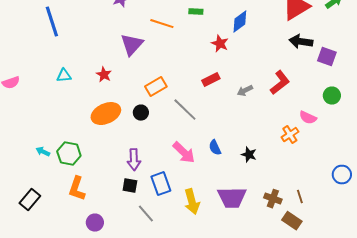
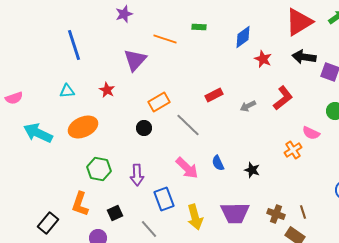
blue line: (52, 22) -> (74, 45), moved
red star: (220, 44) -> (263, 59), moved
orange ellipse: (106, 114) -> (83, 127), moved
cyan arrow: (43, 152) -> (38, 133), moved, size x2.0
green hexagon: (69, 154) -> (99, 169), moved
black square: (130, 186) -> (115, 213), moved, turned -35
black rectangle: (30, 200) -> (48, 223), moved

